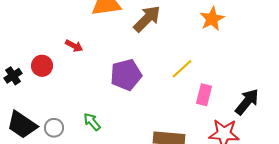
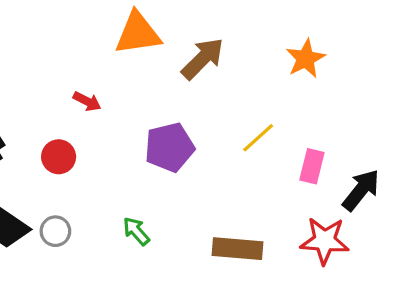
red circle: (42, 66) -> (59, 157), moved
pink rectangle: (204, 95) -> (312, 166), moved
green arrow: (92, 122) -> (136, 231), moved

